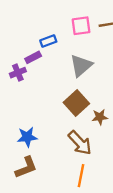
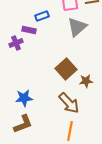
purple rectangle: (33, 57) -> (29, 30), turned 40
gray triangle: (81, 66) -> (77, 27), moved

